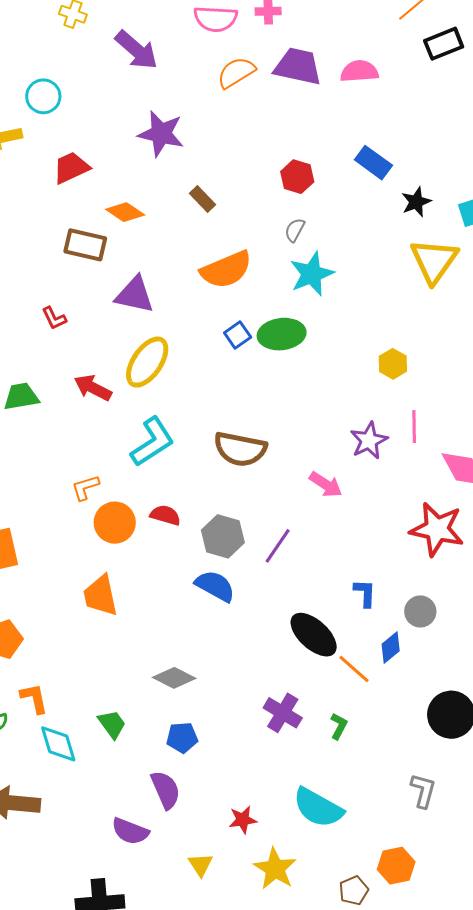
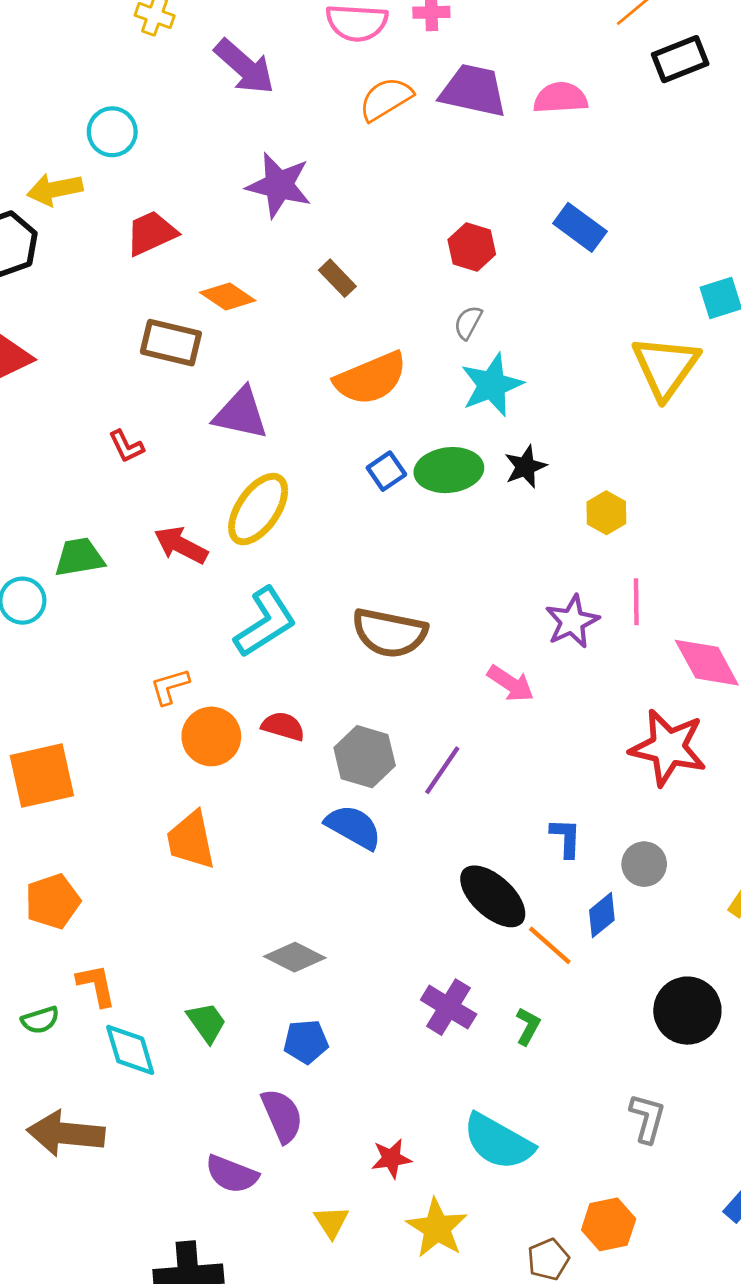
black star: (416, 202) -> (525, 467), moved

